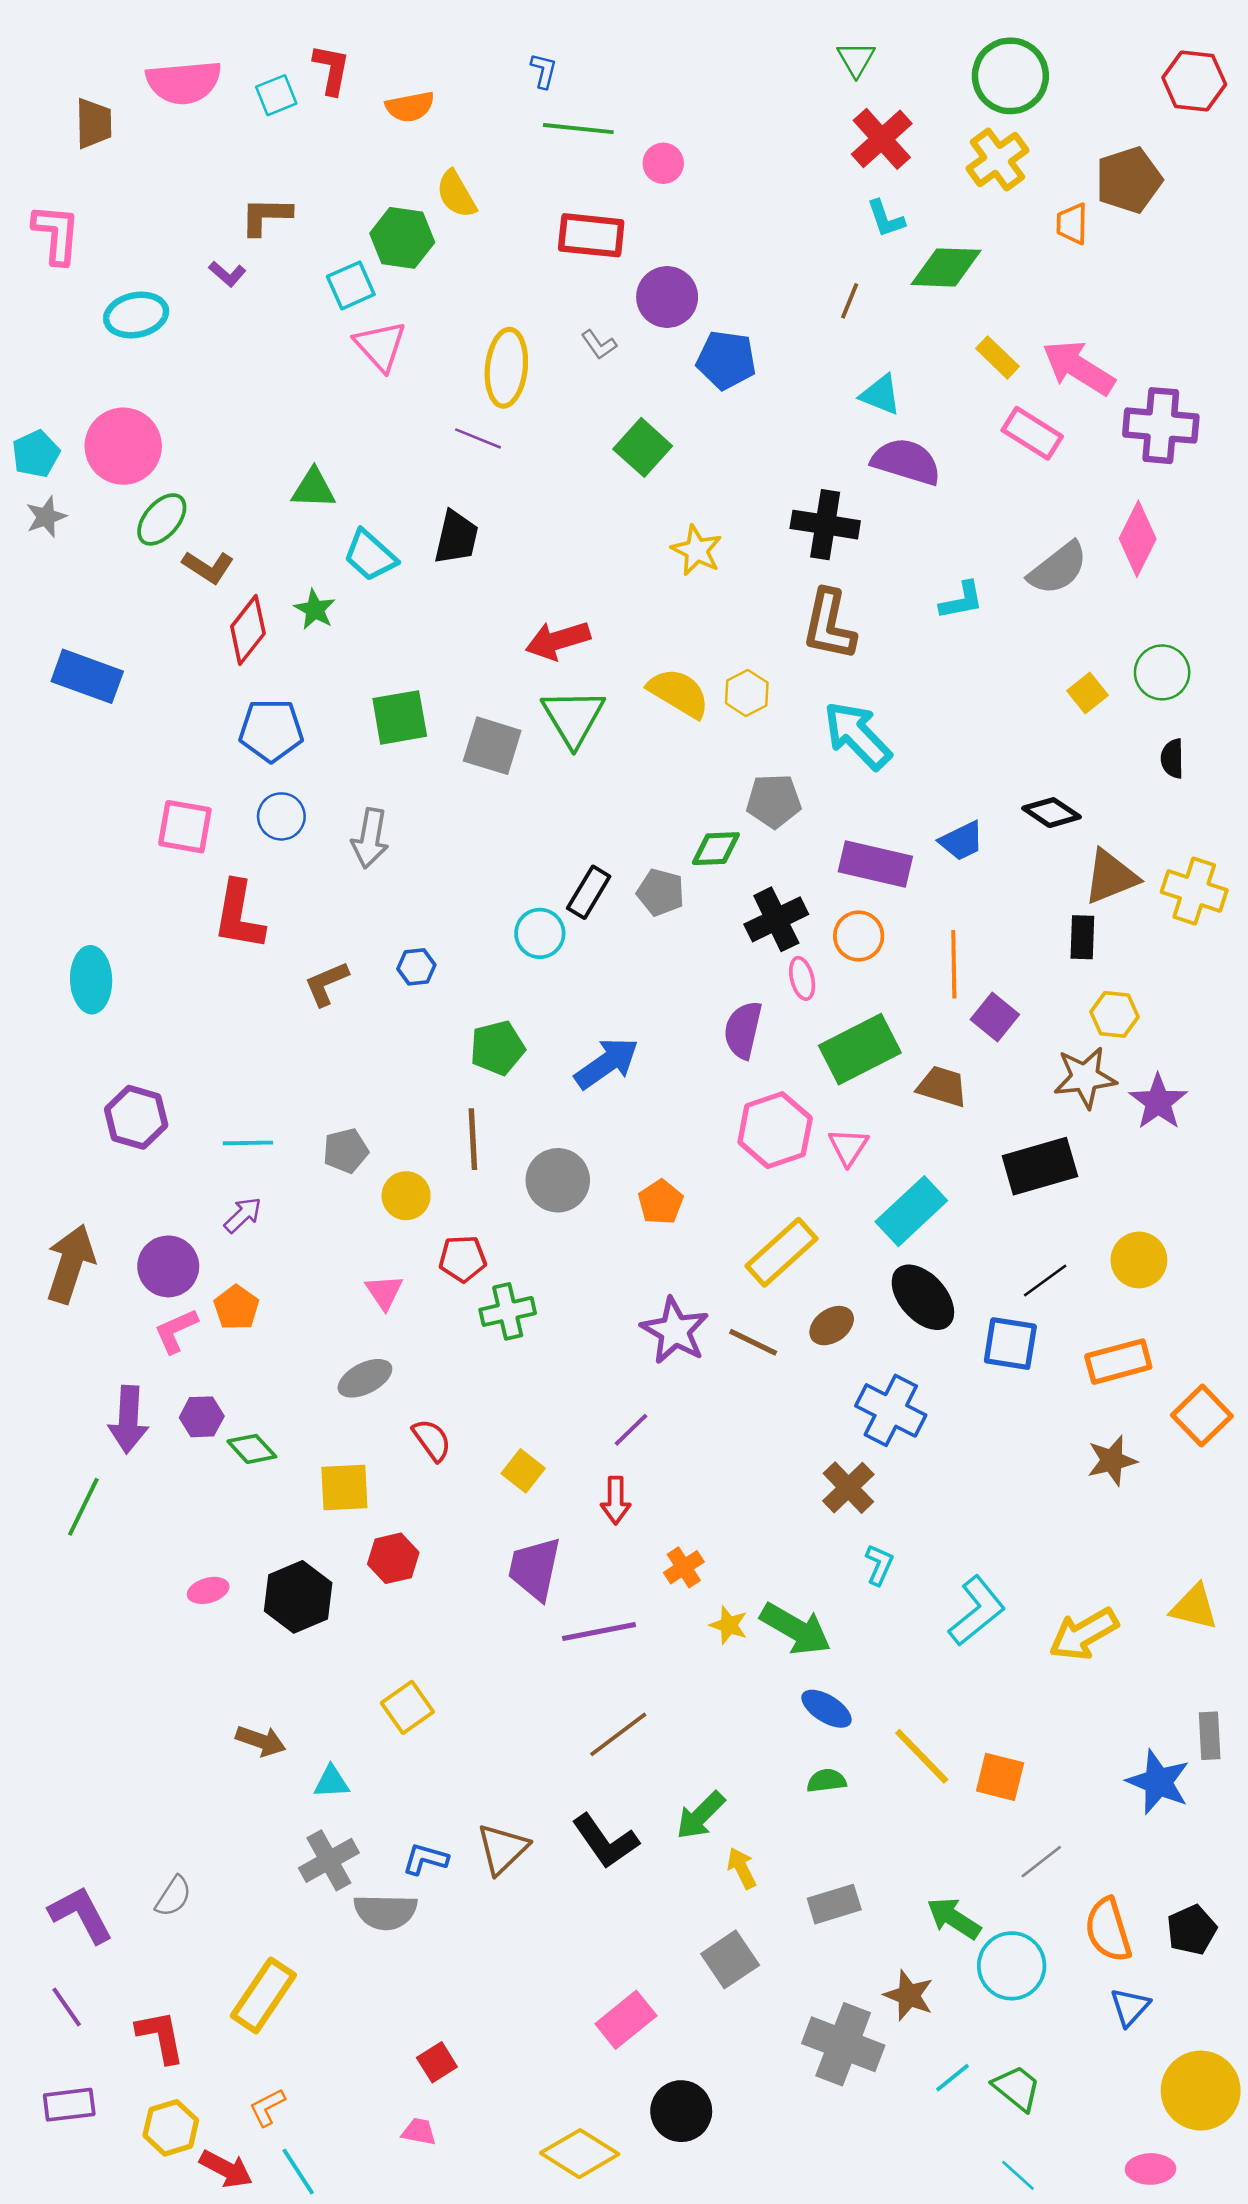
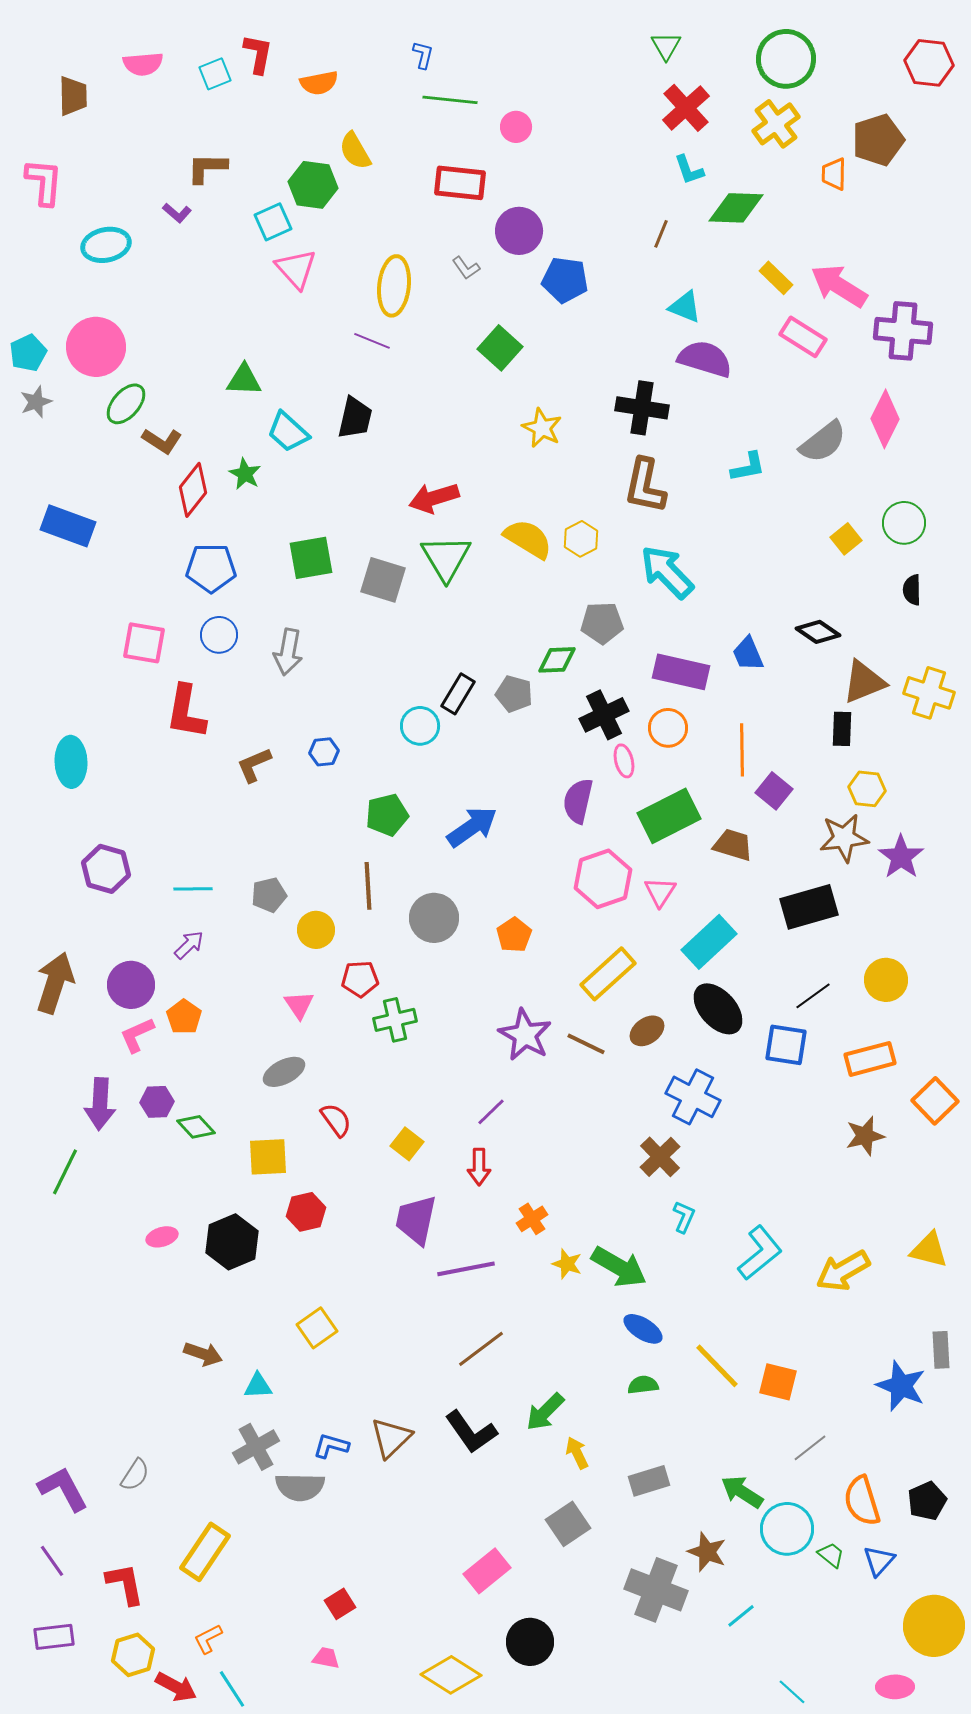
pink semicircle: (184, 82) -> (143, 64), size x0.7
blue trapezoid: (961, 841) -> (748, 654), turned 93
green trapezoid: (1017, 2088) -> (831, 1555), moved, size x0.7

